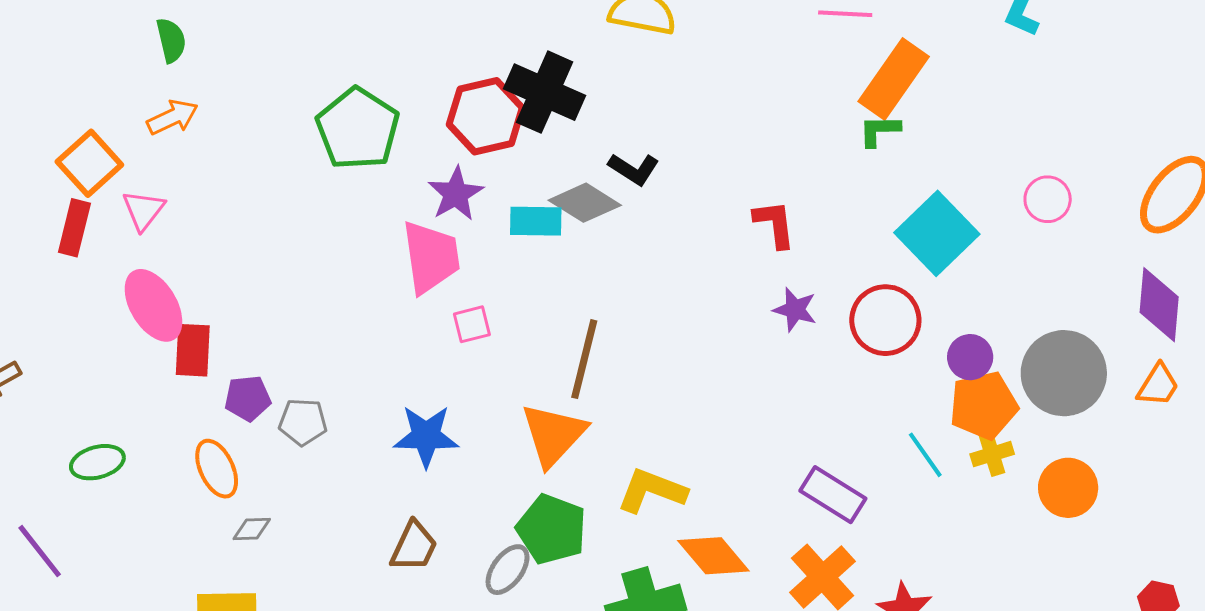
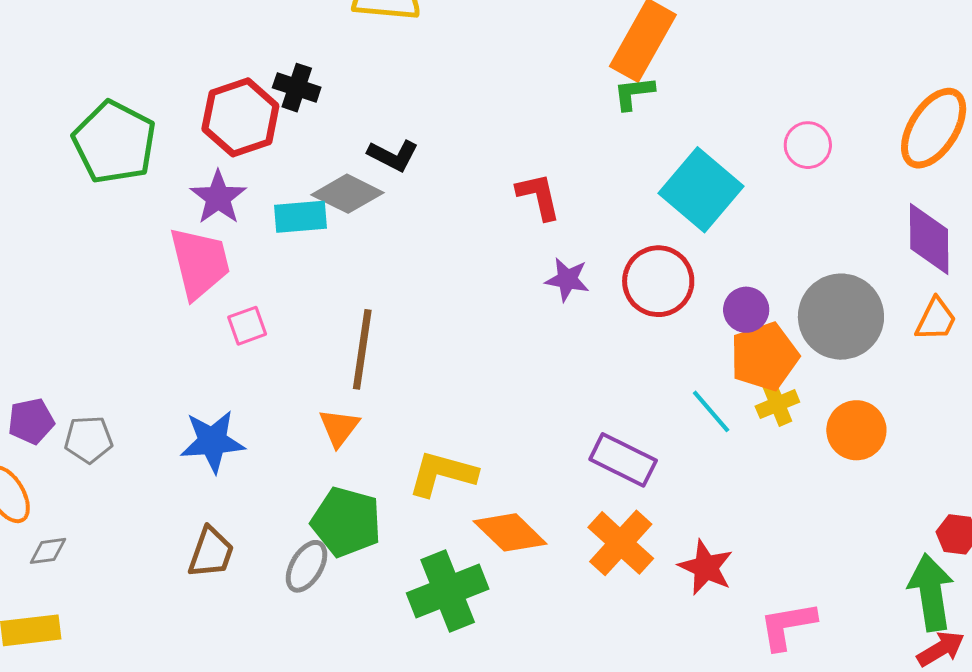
black cross: (545, 92) -> (297, 88), size x0.6
orange triangle: (554, 435) -> (339, 427), size x0.6

